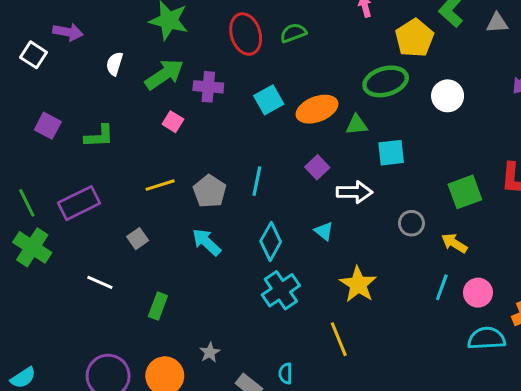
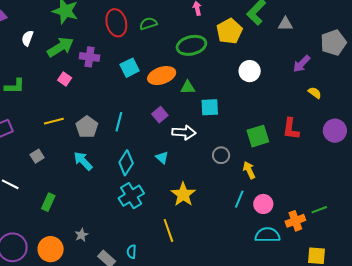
green ellipse: (386, 81) -> (191, 45), moved
yellow arrow: (454, 243) -> (249, 170), turned 30

